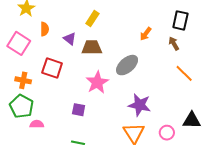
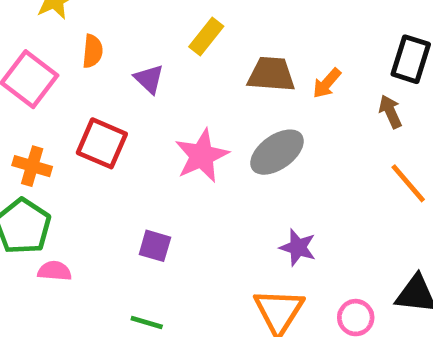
brown trapezoid: (92, 48) -> (271, 74), moved
pink star: (97, 82) -> (202, 156), moved
purple star: (140, 105) -> (298, 247), size x0.7

